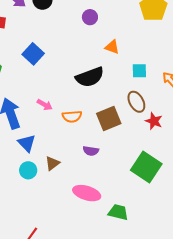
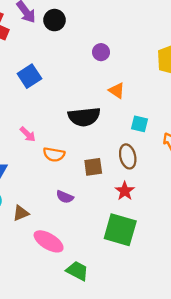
brown square: (109, 118) -> (93, 167), size x0.7
red star: (154, 121) -> (125, 191), moved
brown triangle: (52, 163) -> (21, 213), moved
green square: (146, 167) -> (120, 230), turned -32

